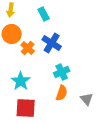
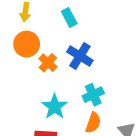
cyan star: (21, 81) -> (55, 107), moved

